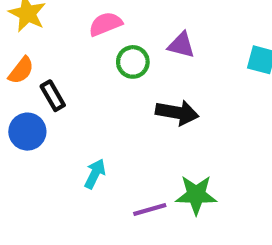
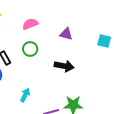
green circle: (133, 62) -> (30, 49), moved

